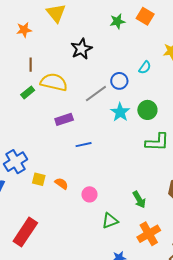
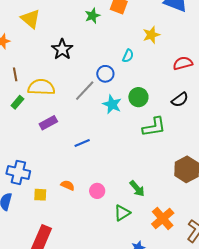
purple rectangle: (64, 119) -> (48, 123), moved
blue cross: (15, 162) -> (18, 172), turned -35
yellow square: (39, 179) -> (40, 195), moved
green arrow: (139, 200) -> (137, 189), moved

